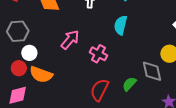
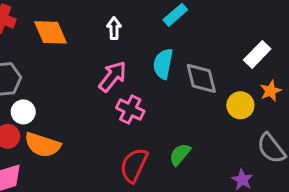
pink arrow: (70, 40) -> (113, 76), moved
gray diamond: (152, 71) -> (201, 78), moved

